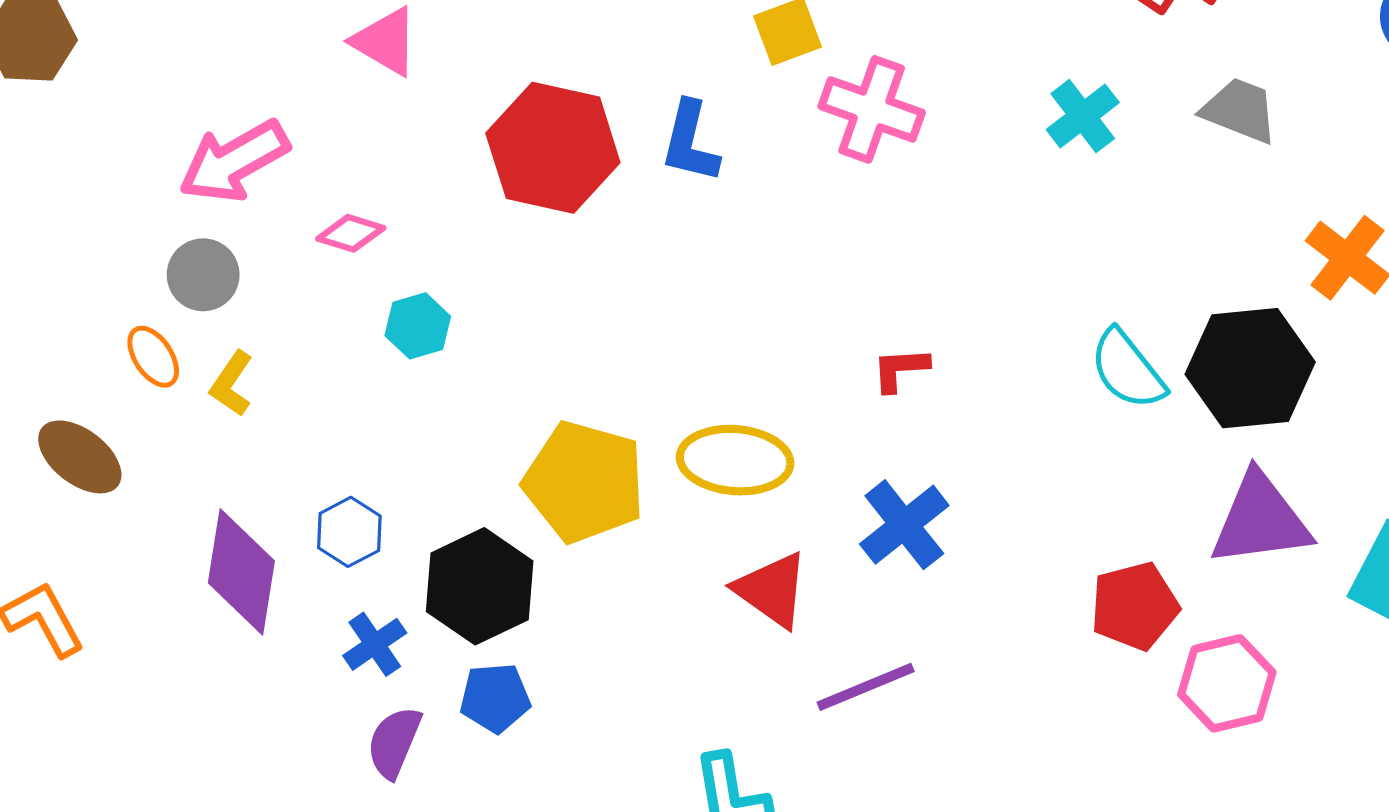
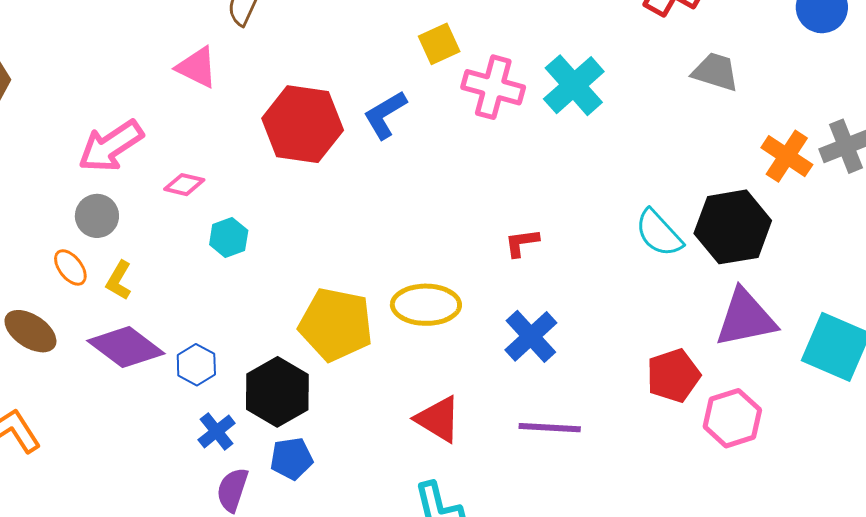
cyan cross: (1083, 116) -> (574, 85), moved, size x1.4
blue L-shape: (690, 142) -> (385, 115), turned 50
purple diamond: (241, 572) -> (126, 347), moved, turned -58
red triangle: (772, 590) -> (438, 419), moved
purple line: (866, 687) -> (550, 428), moved, turned 30

